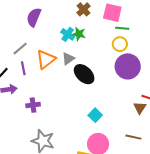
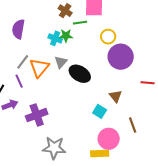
green line: (122, 28) -> (80, 23), moved
gray line: (20, 49) -> (23, 62), moved
purple cross: (33, 105) -> (37, 115), size x1.5
brown triangle: (140, 108) -> (116, 96), moved
brown line: (133, 137) -> (133, 125), moved, turned 70

